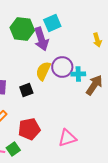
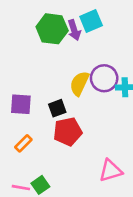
purple arrow: (41, 39) -> (74, 30), moved, size x0.7
red pentagon: (29, 129) -> (68, 132), moved

